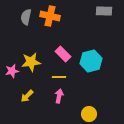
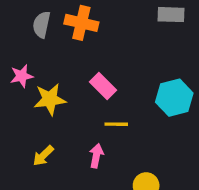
cyan hexagon: (91, 61) -> (174, 98), moved
pink star: (12, 71) -> (22, 76), moved
yellow line: (59, 77) -> (116, 124), moved

